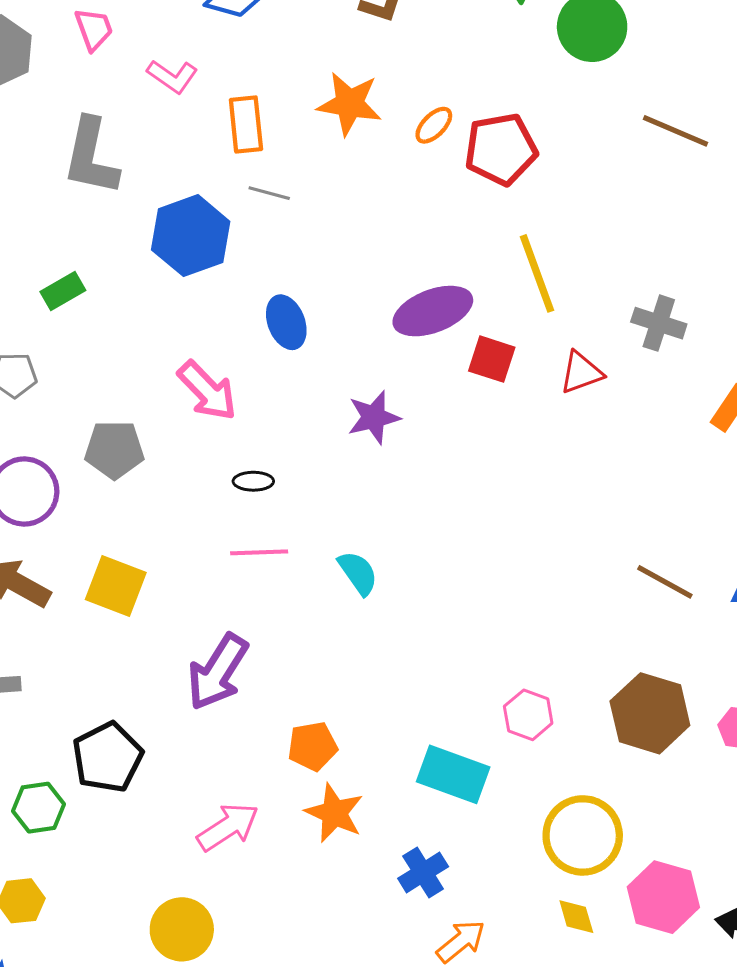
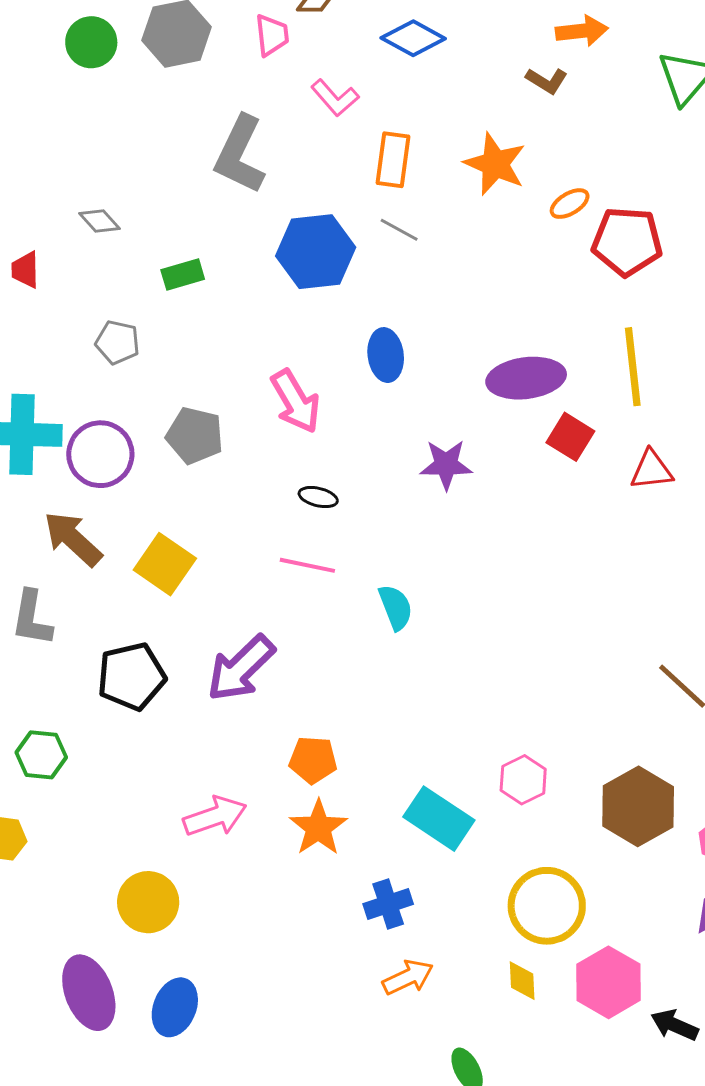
black pentagon: (108, 757) -> (131, 676), moved

